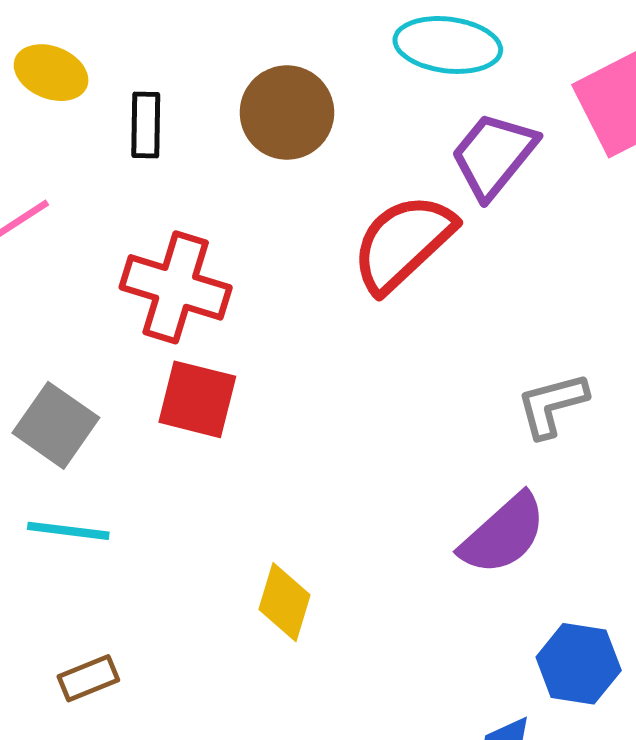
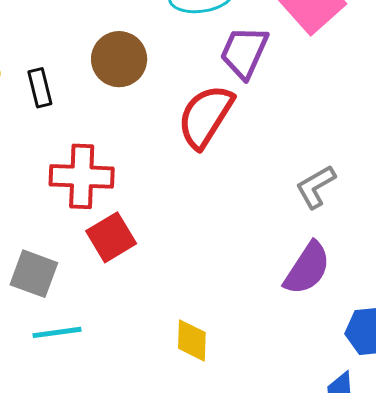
red square: (197, 399) -> (111, 237), turned -30

